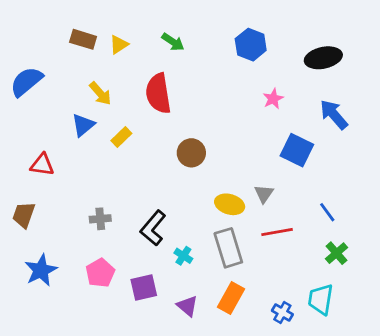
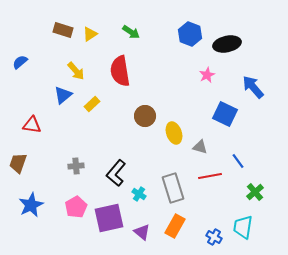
black ellipse: (323, 58) -> (227, 44), moved
blue semicircle: (26, 82) -> (20, 62), size x0.6
gray triangle: (264, 194) -> (200, 147), turned -49
yellow ellipse: (230, 204) -> (174, 133), moved, turned 55
blue line: (327, 212) -> (238, 161), moved
purple square: (144, 287) -> (109, 218), size x1.4

